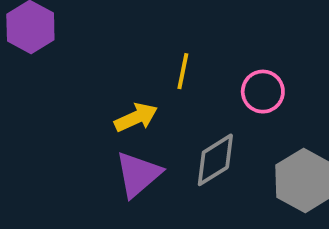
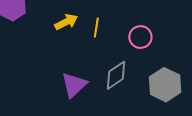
yellow arrow: (136, 118) -> (66, 22), moved

